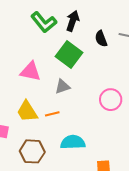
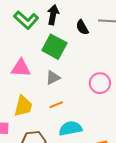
yellow trapezoid: (27, 111) -> (23, 106), turned -125
orange line: (52, 114) -> (56, 105), moved

